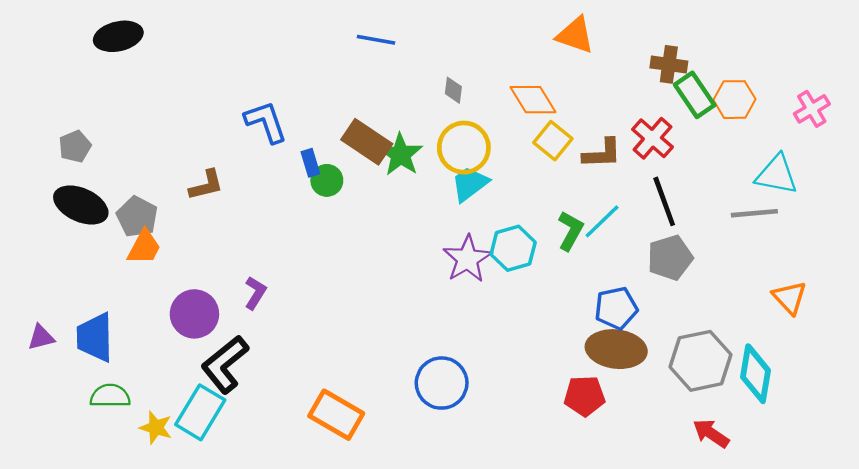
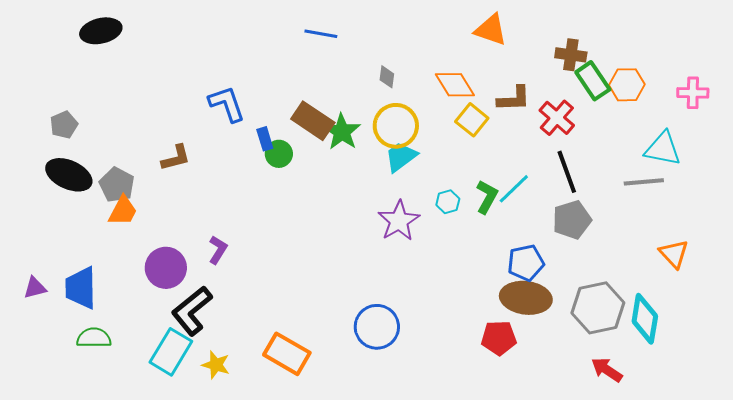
pink cross: (812, 109) -> (693, 93), turned 32
brown L-shape: (602, 153) -> (514, 99), moved
cyan hexagon: (513, 248) -> (448, 202), moved, size x0.6
yellow star: (156, 428) -> (216, 365), moved

